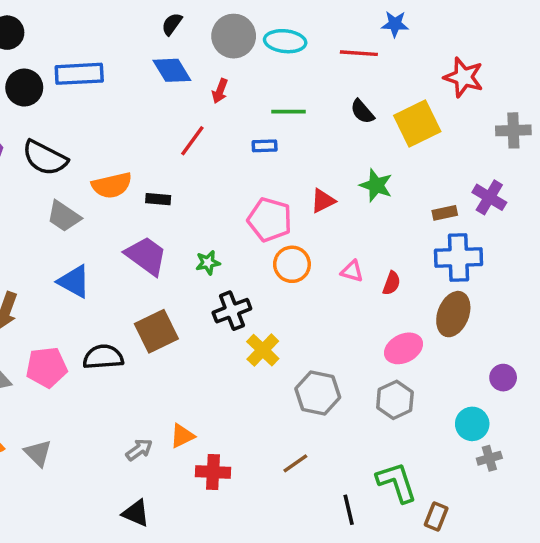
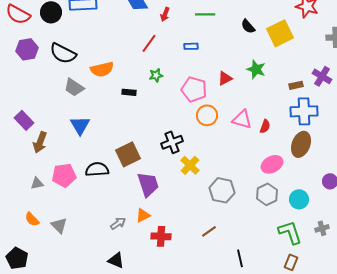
green line: (289, 112) -> (205, 14), moved
black rectangle: (158, 199) -> (129, 92), moved
purple trapezoid: (146, 256) -> (148, 184), moved, turned 36
green star: (208, 263) -> (156, 75), moved
pink triangle: (352, 271) -> (242, 119), size x1.5
blue triangle: (74, 281) -> (80, 125), turned 30
cyan circle: (472, 424) -> (299, 199), moved
green L-shape: (397, 482) -> (290, 232), moved

